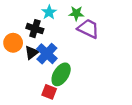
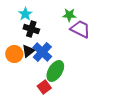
cyan star: (49, 12) -> (25, 14), moved
orange circle: (13, 43) -> (14, 54), moved
red square: (49, 92) -> (44, 87), turned 32

